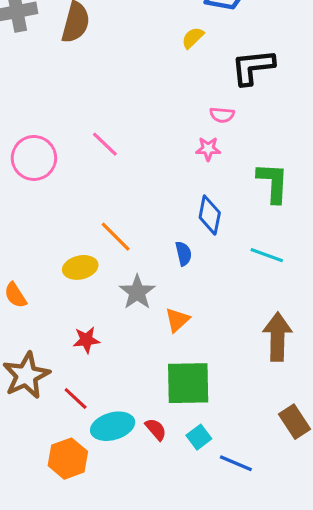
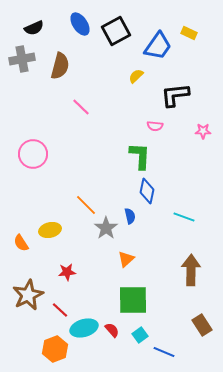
pink line: (105, 144) -> (81, 107), moved
pink star: (208, 149) -> (203, 131), moved
green L-shape: (273, 183) -> (140, 156), moved
yellow ellipse: (80, 267) -> (50, 230), moved
gray star: (137, 292) -> (106, 228), moved

